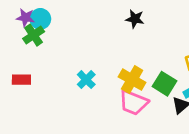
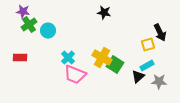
cyan circle: (40, 19) -> (48, 30), moved
green square: (164, 84) -> (115, 64), moved
pink trapezoid: (133, 103) -> (75, 74), moved

